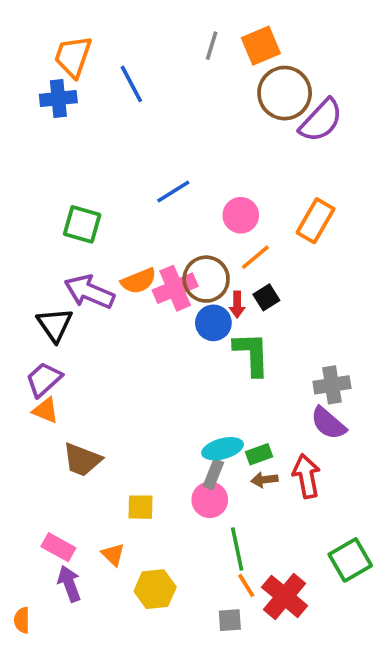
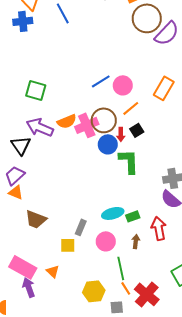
blue line: (173, 192) -> (101, 81), moved
gray rectangle: (213, 474) -> (81, 227), moved
brown arrow: (264, 480) -> (136, 241), moved, turned 104
pink rectangle: (58, 547) -> (23, 267), size x1.5
yellow hexagon: (155, 589) -> (94, 291), moved

